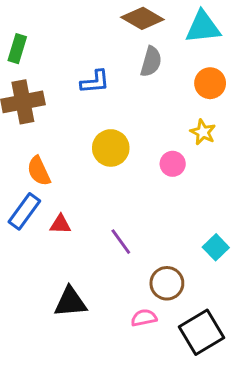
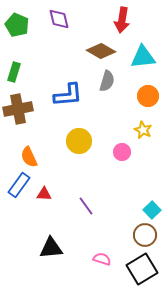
blue L-shape: (95, 82) -> (68, 95), size x1.4
brown circle: (167, 283) -> (145, 235), moved
pink semicircle: (144, 318) -> (102, 259), turned 30

